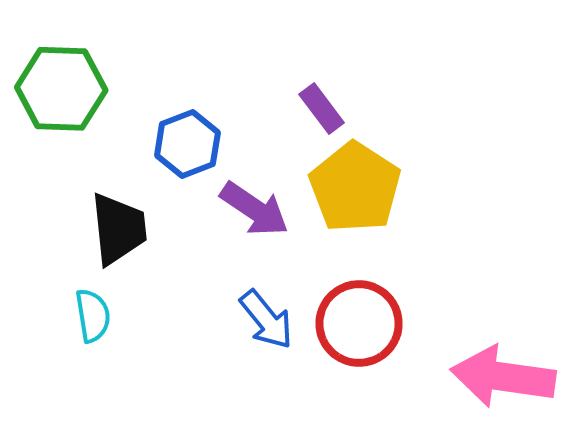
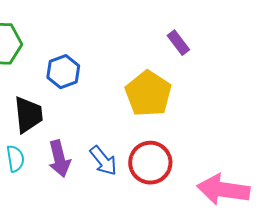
purple rectangle: (322, 108) -> (178, 43), moved
purple arrow: (254, 209) -> (59, 159), moved, turned 42

